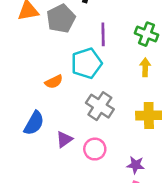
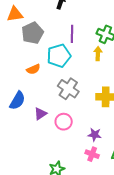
gray pentagon: (61, 19) -> (33, 33), moved
yellow arrow: (145, 67) -> (98, 54), moved

